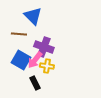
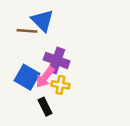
brown line: (19, 34) -> (27, 31), moved

